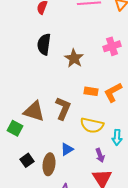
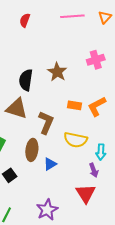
black semicircle: (44, 44) -> (26, 80), moved
brown triangle: (34, 111) -> (17, 108), moved
purple arrow: (100, 155) -> (94, 170), moved
brown ellipse: (49, 164) -> (32, 150), moved

